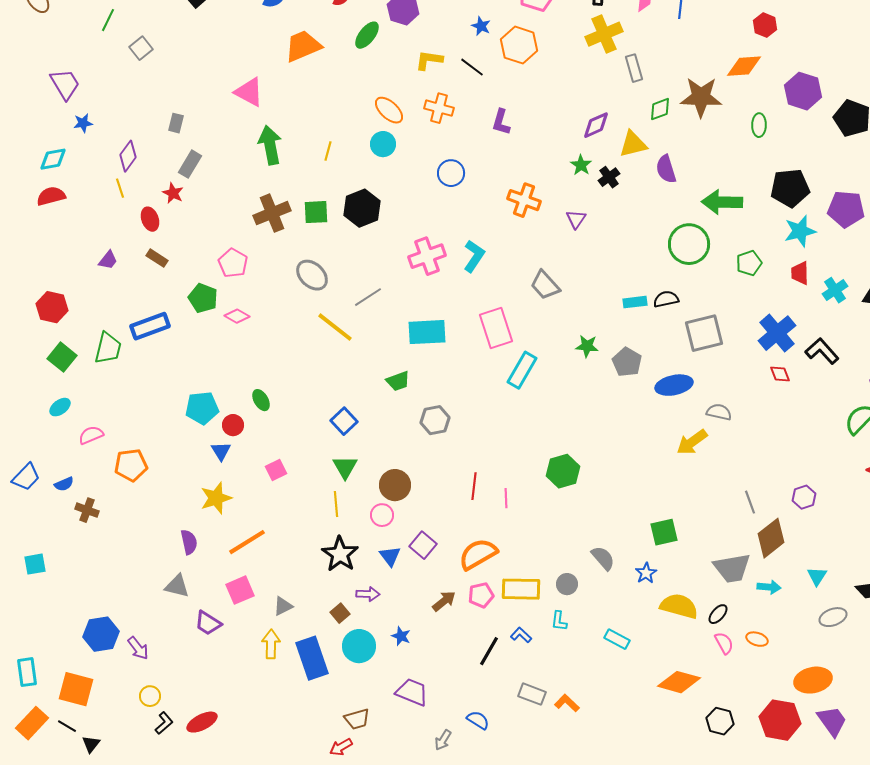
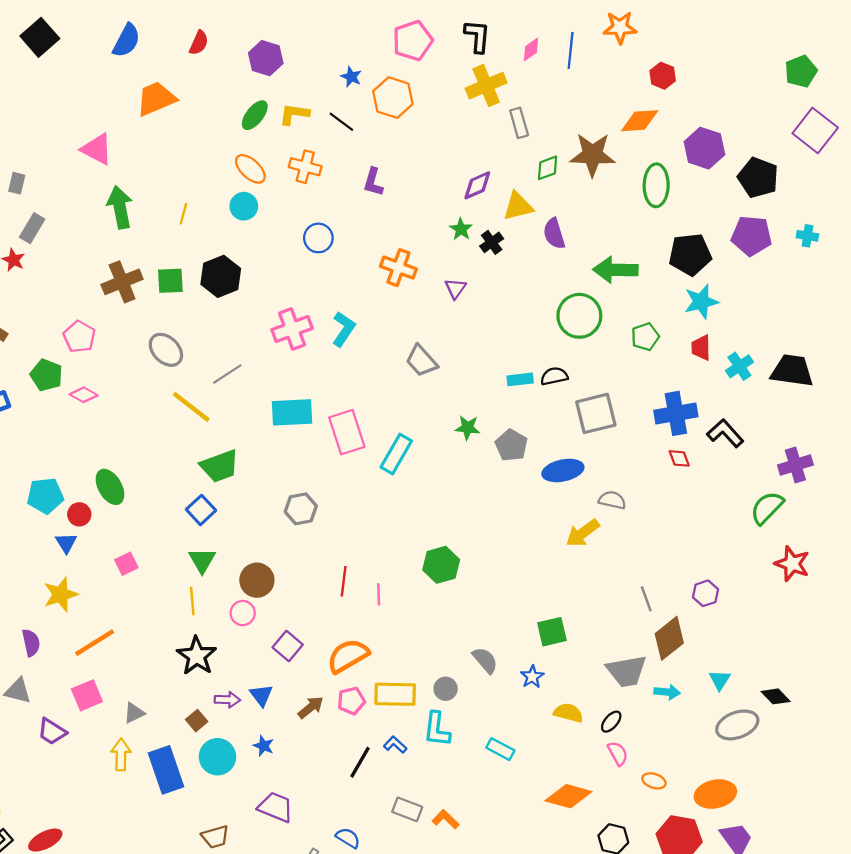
green ellipse: (367, 35) -> (255, 115), moved
green ellipse: (759, 125) -> (656, 185), size x1.6
purple pentagon: (846, 209) -> (752, 236), moved
pink rectangle: (496, 328) -> (347, 432), moved
blue cross: (777, 333) -> (676, 413), turned 30
green trapezoid: (398, 381) -> (220, 466), moved, size x1.5
green ellipse: (261, 400) -> (110, 487), size x1.5
blue triangle: (390, 556) -> (261, 695), moved
yellow semicircle: (679, 606) -> (568, 713), size x0.7
gray ellipse: (833, 617) -> (737, 725), size x1.4
cyan L-shape: (559, 621) -> (437, 729), size x1.6
orange ellipse: (757, 639) -> (654, 781), moved

